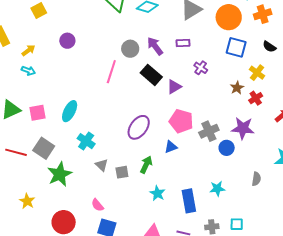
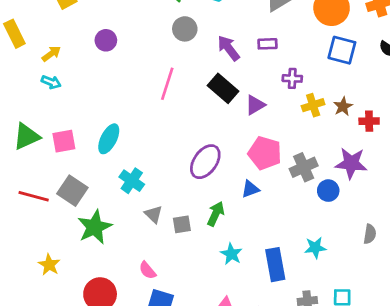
gray circle: (130, 49) -> (185, 29), moved
purple cross: (201, 68) -> (292, 78), turned -32
yellow cross: (257, 73) -> (313, 105), moved, turned 35
red cross: (256, 98) -> (369, 121), turned 32

